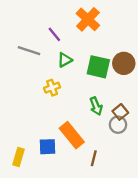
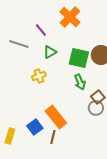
green arrow: (96, 106) -> (80, 82), moved
blue square: (47, 147) -> (35, 127), turned -35
brown line: (94, 158) -> (53, 137), moved

